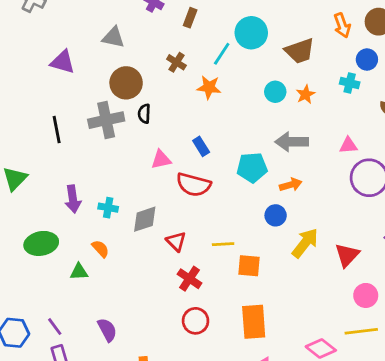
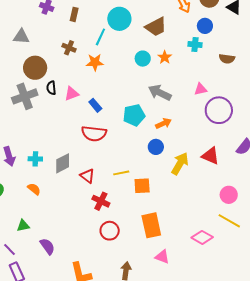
gray arrow: (292, 142) -> (160, 93), turned 35
pink triangle: (161, 160) -> (72, 94), moved
red triangle: (347, 255) -> (210, 156), moved, turned -42
green triangle: (79, 272) -> (23, 226), moved
yellow line: (361, 331) -> (229, 221), turned 45

